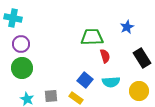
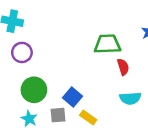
green circle: (22, 68) -> (34, 90), moved
blue square: (85, 80) -> (73, 97), moved

